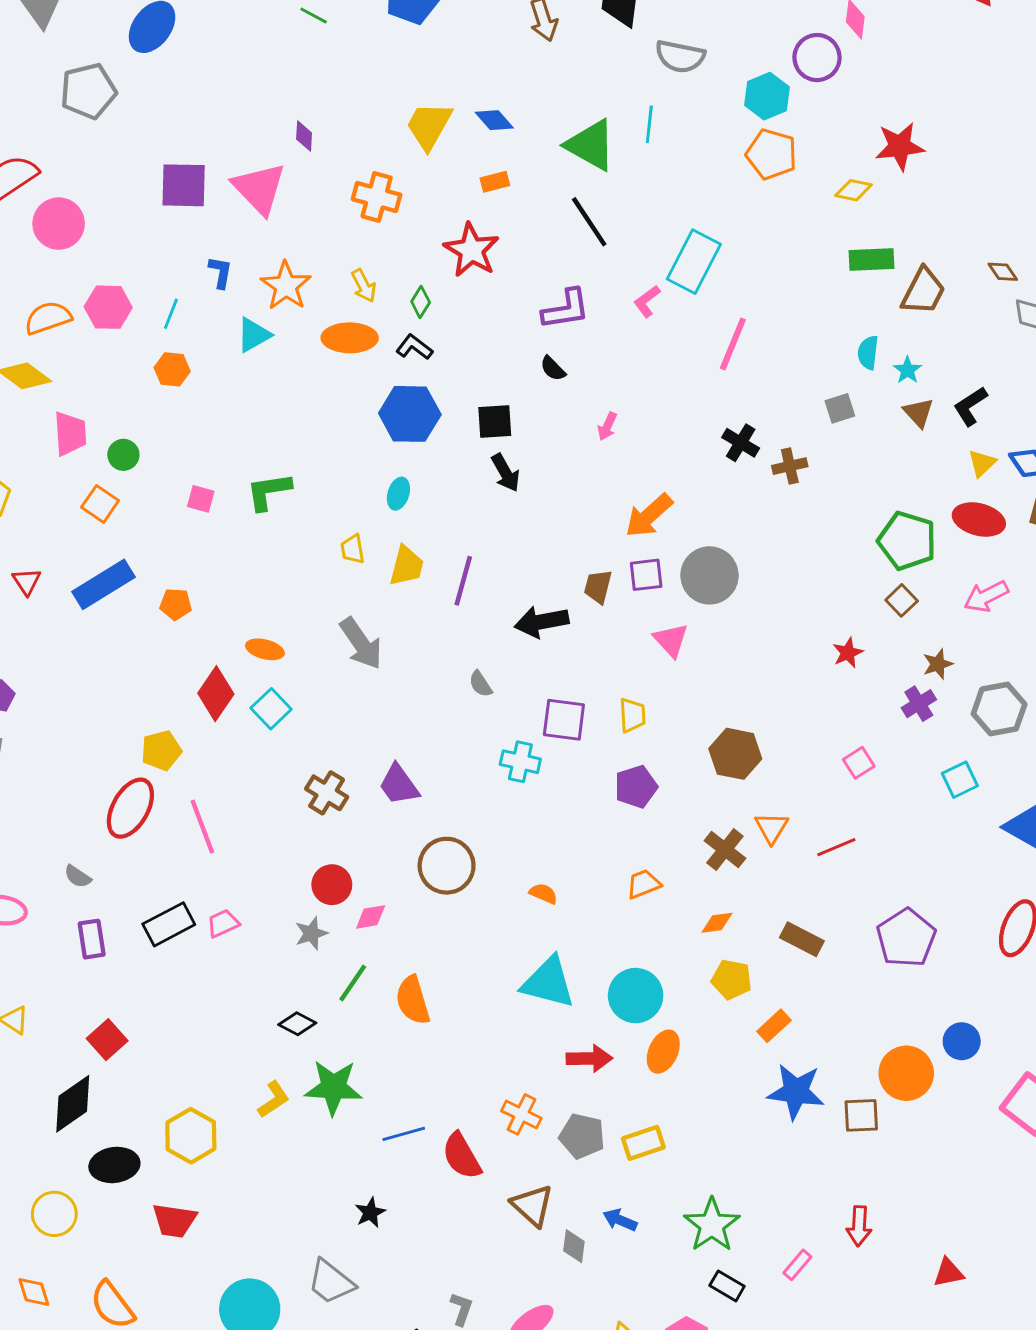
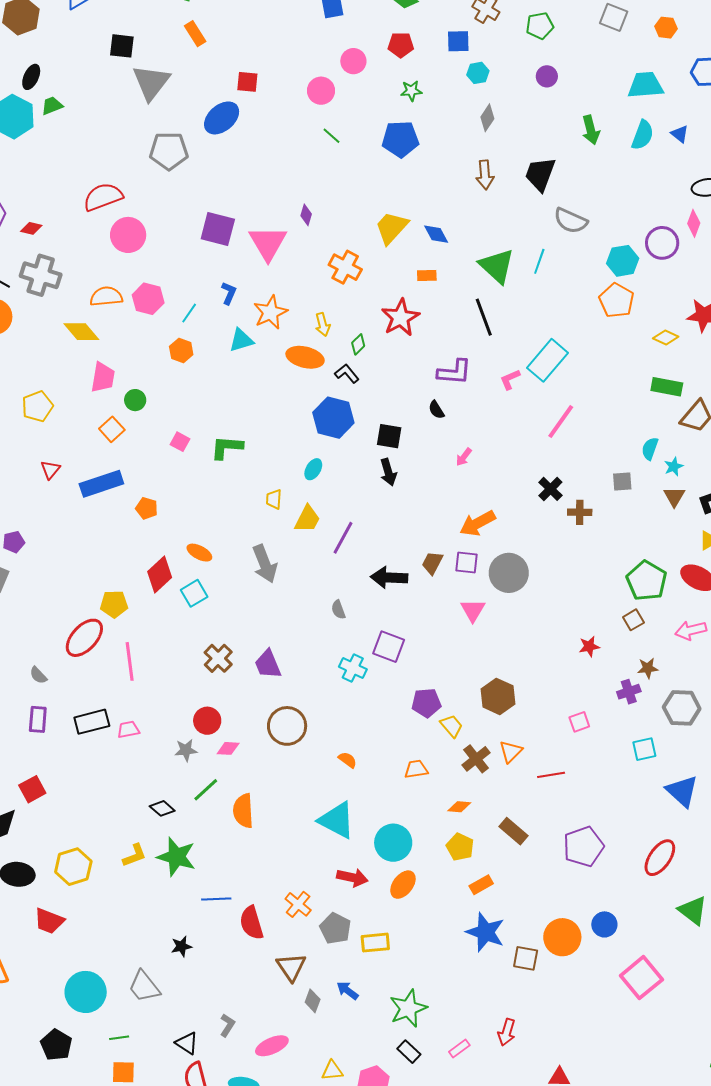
yellow trapezoid: (632, 715) -> (452, 726), moved, turned -50

